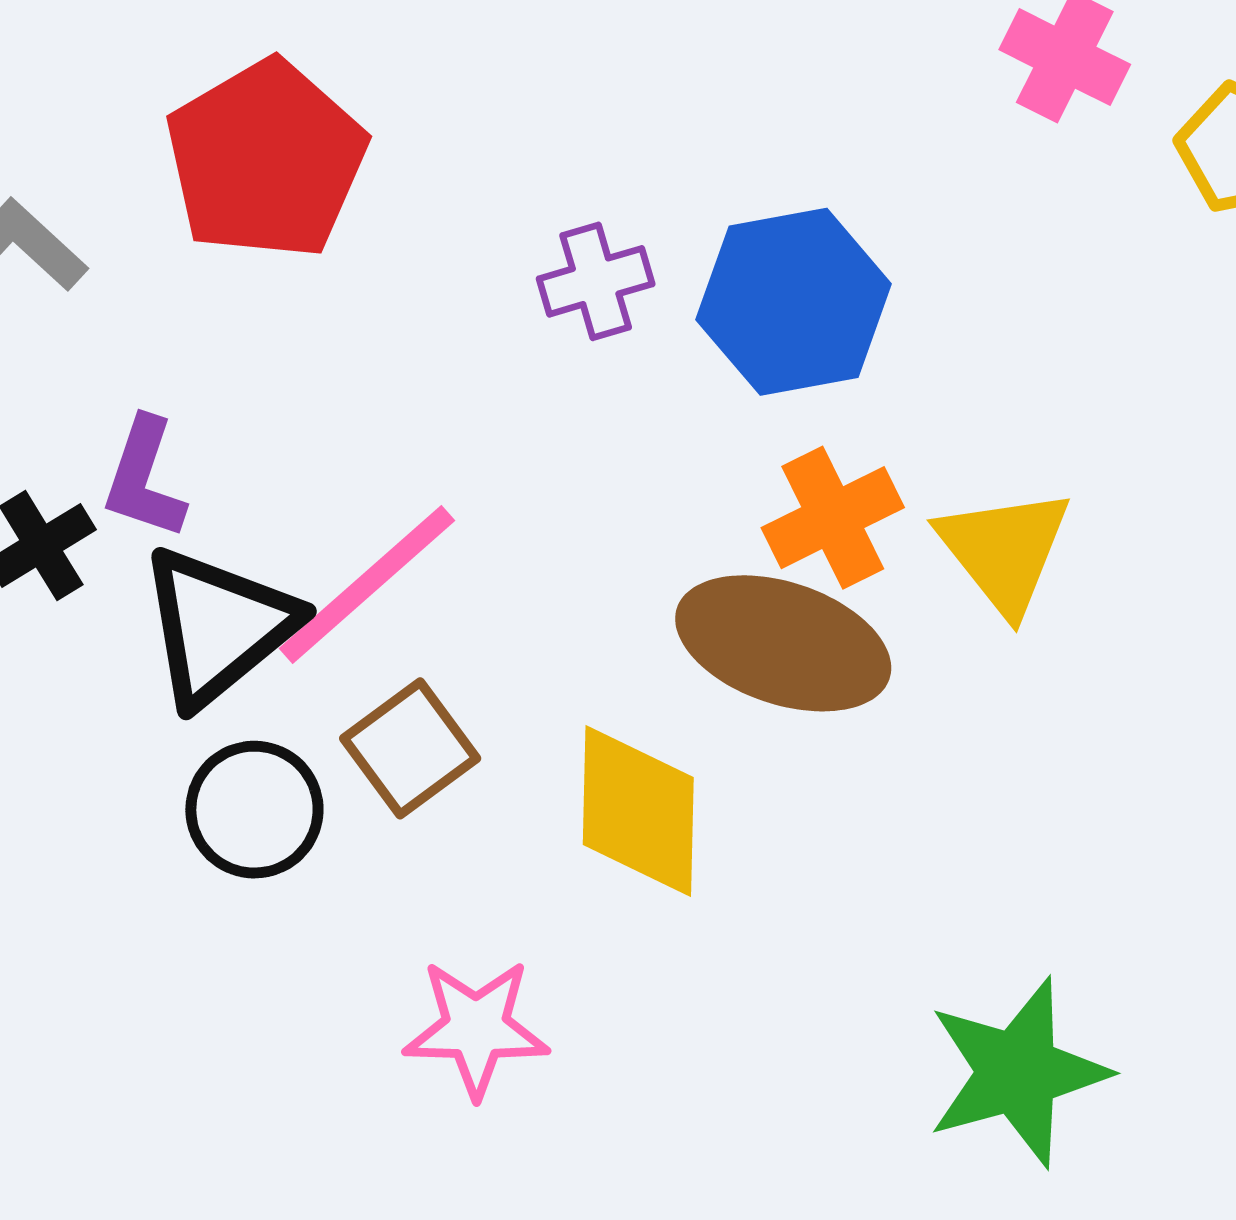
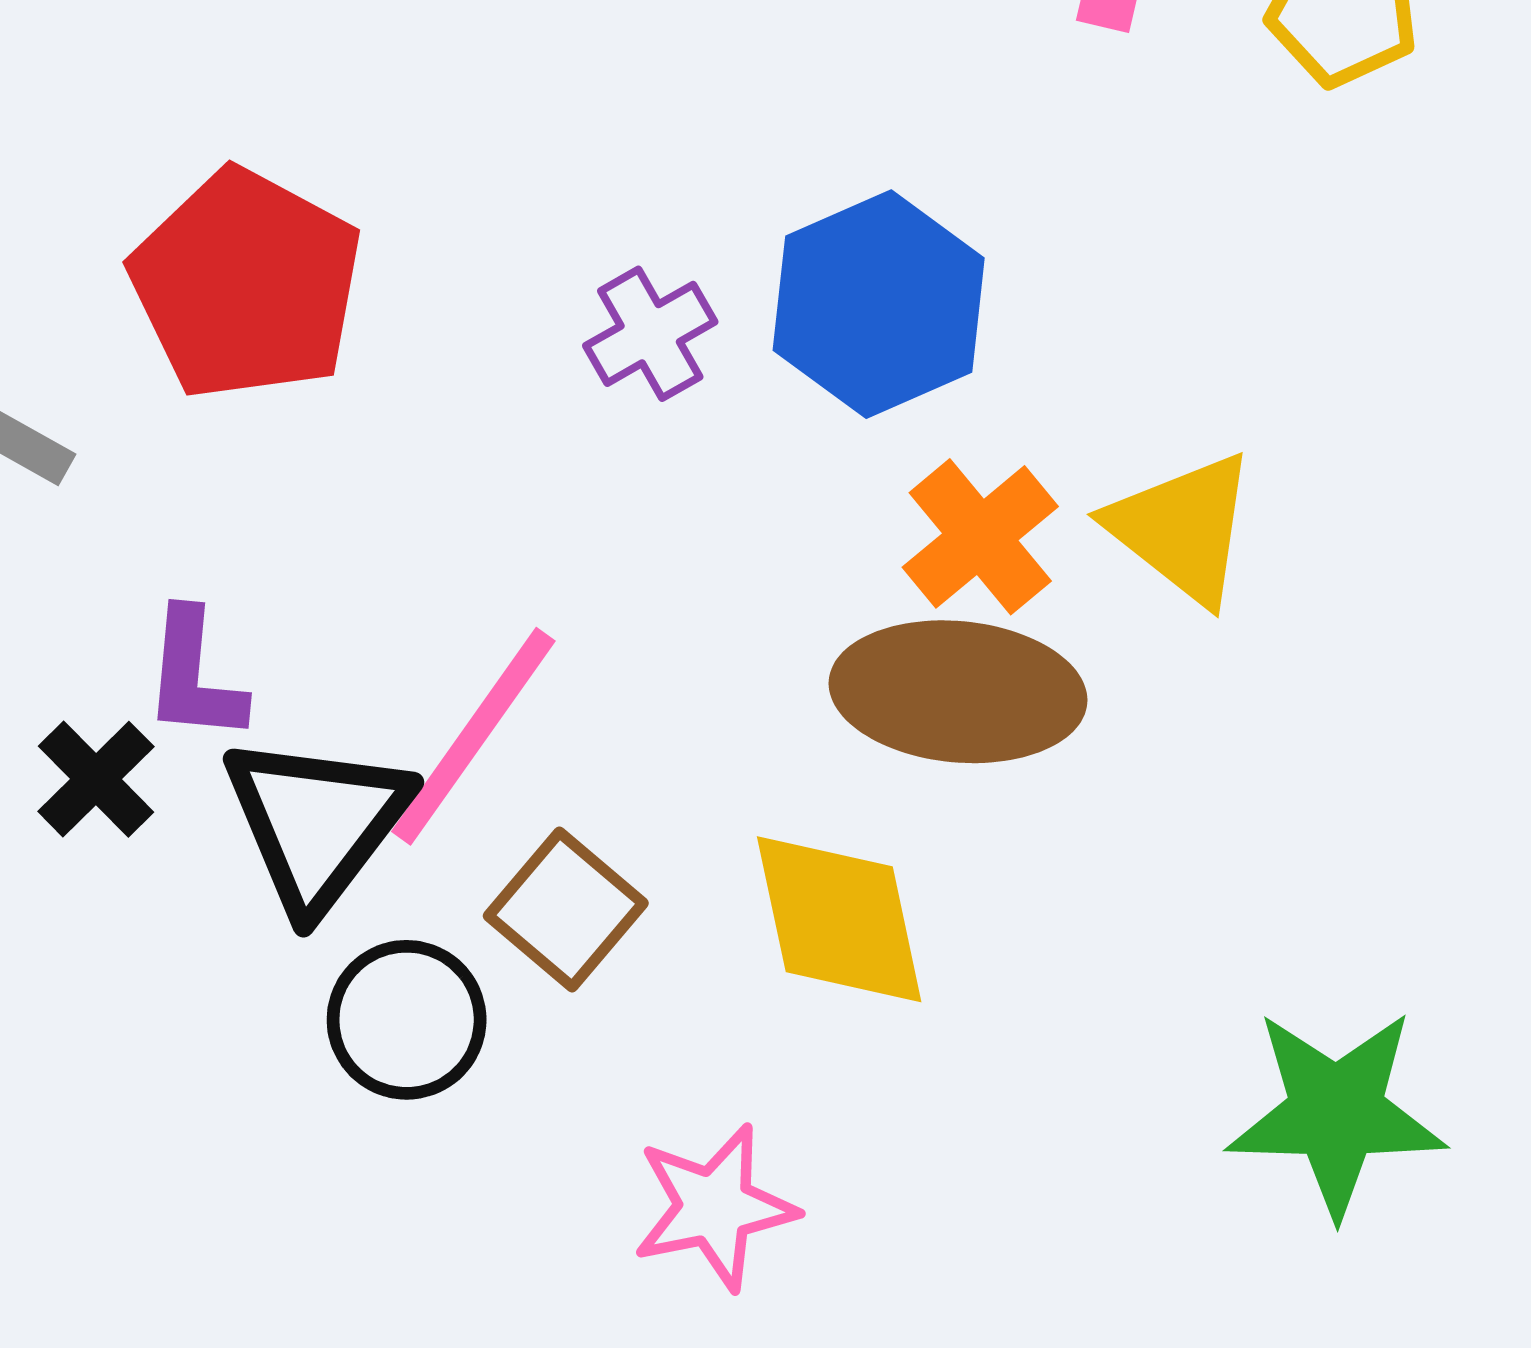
green star: (1017, 1072) -> (1336, 1113), turned 30

